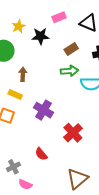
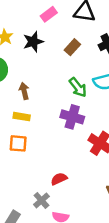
green arrow: (69, 71) -> (78, 87), moved, turned 72
purple cross: (44, 110) -> (72, 117), moved
red semicircle: (41, 154) -> (59, 179), moved, turned 120

